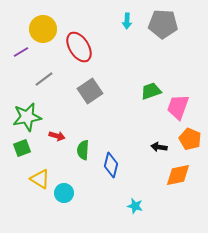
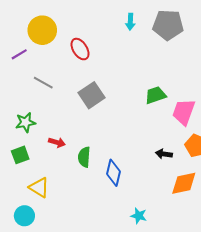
red ellipse: (79, 47) -> (80, 49), size x0.7
gray line: (44, 79) -> (43, 83), turned 66
green star: (27, 117) -> (25, 122), size x0.7
cyan circle: (64, 193) -> (24, 216), moved

